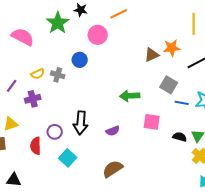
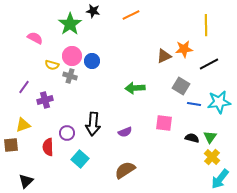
pink circle: (98, 35) -> (72, 56), moved
pink semicircle: (23, 37) -> (35, 38), size x0.7
yellow semicircle: (38, 74) -> (52, 65), moved, turned 40
green arrow: (130, 96) -> (135, 88), moved
black triangle: (14, 180) -> (26, 181), turned -49

